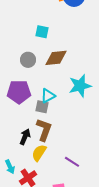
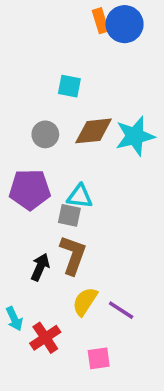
cyan star: (80, 86) -> (135, 136), moved
cyan triangle: (48, 96) -> (80, 196), turned 35
yellow semicircle: (39, 153) -> (85, 302), moved

